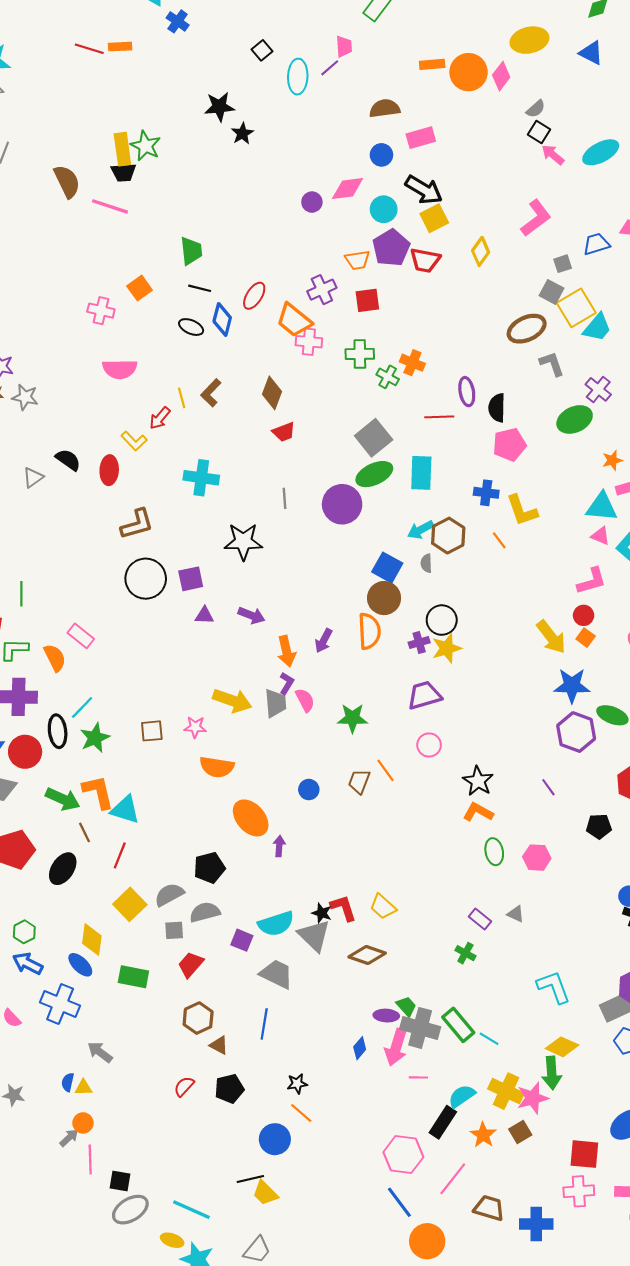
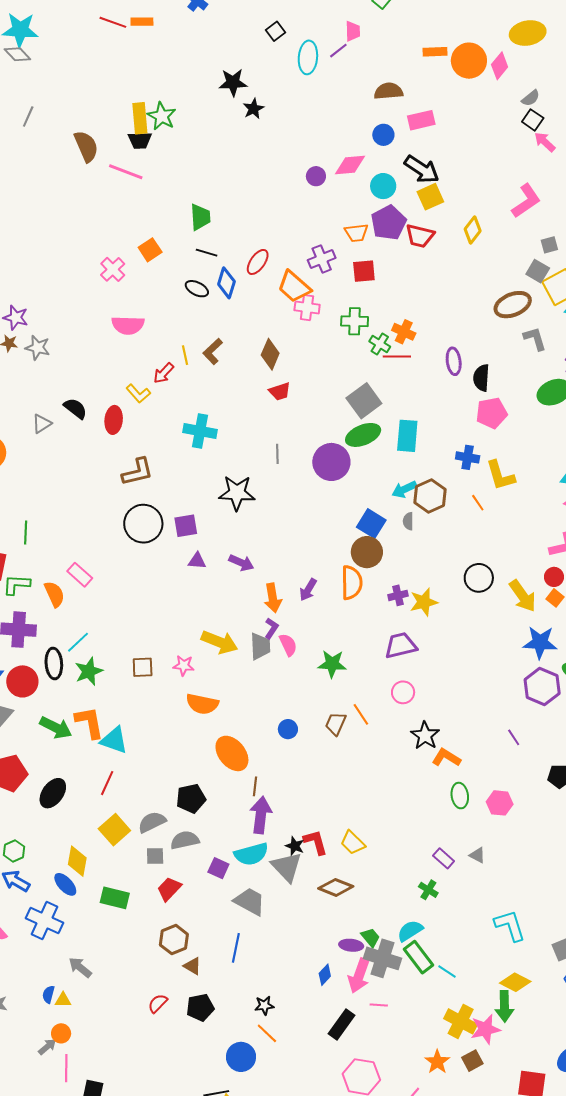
pink cross: (101, 311) -> (113, 269), turned 30
red line: (439, 417) -> (397, 356), moved
black circle: (442, 620) -> (479, 578), moved
black star: (478, 781) -> (425, 736), moved
brown line: (84, 832) -> (255, 786), moved, turned 30
purple arrow: (279, 846) -> (261, 815), moved, size x1.8
cyan semicircle: (462, 1096) -> (410, 931), moved
black rectangle: (443, 1122) -> (341, 1024), moved

